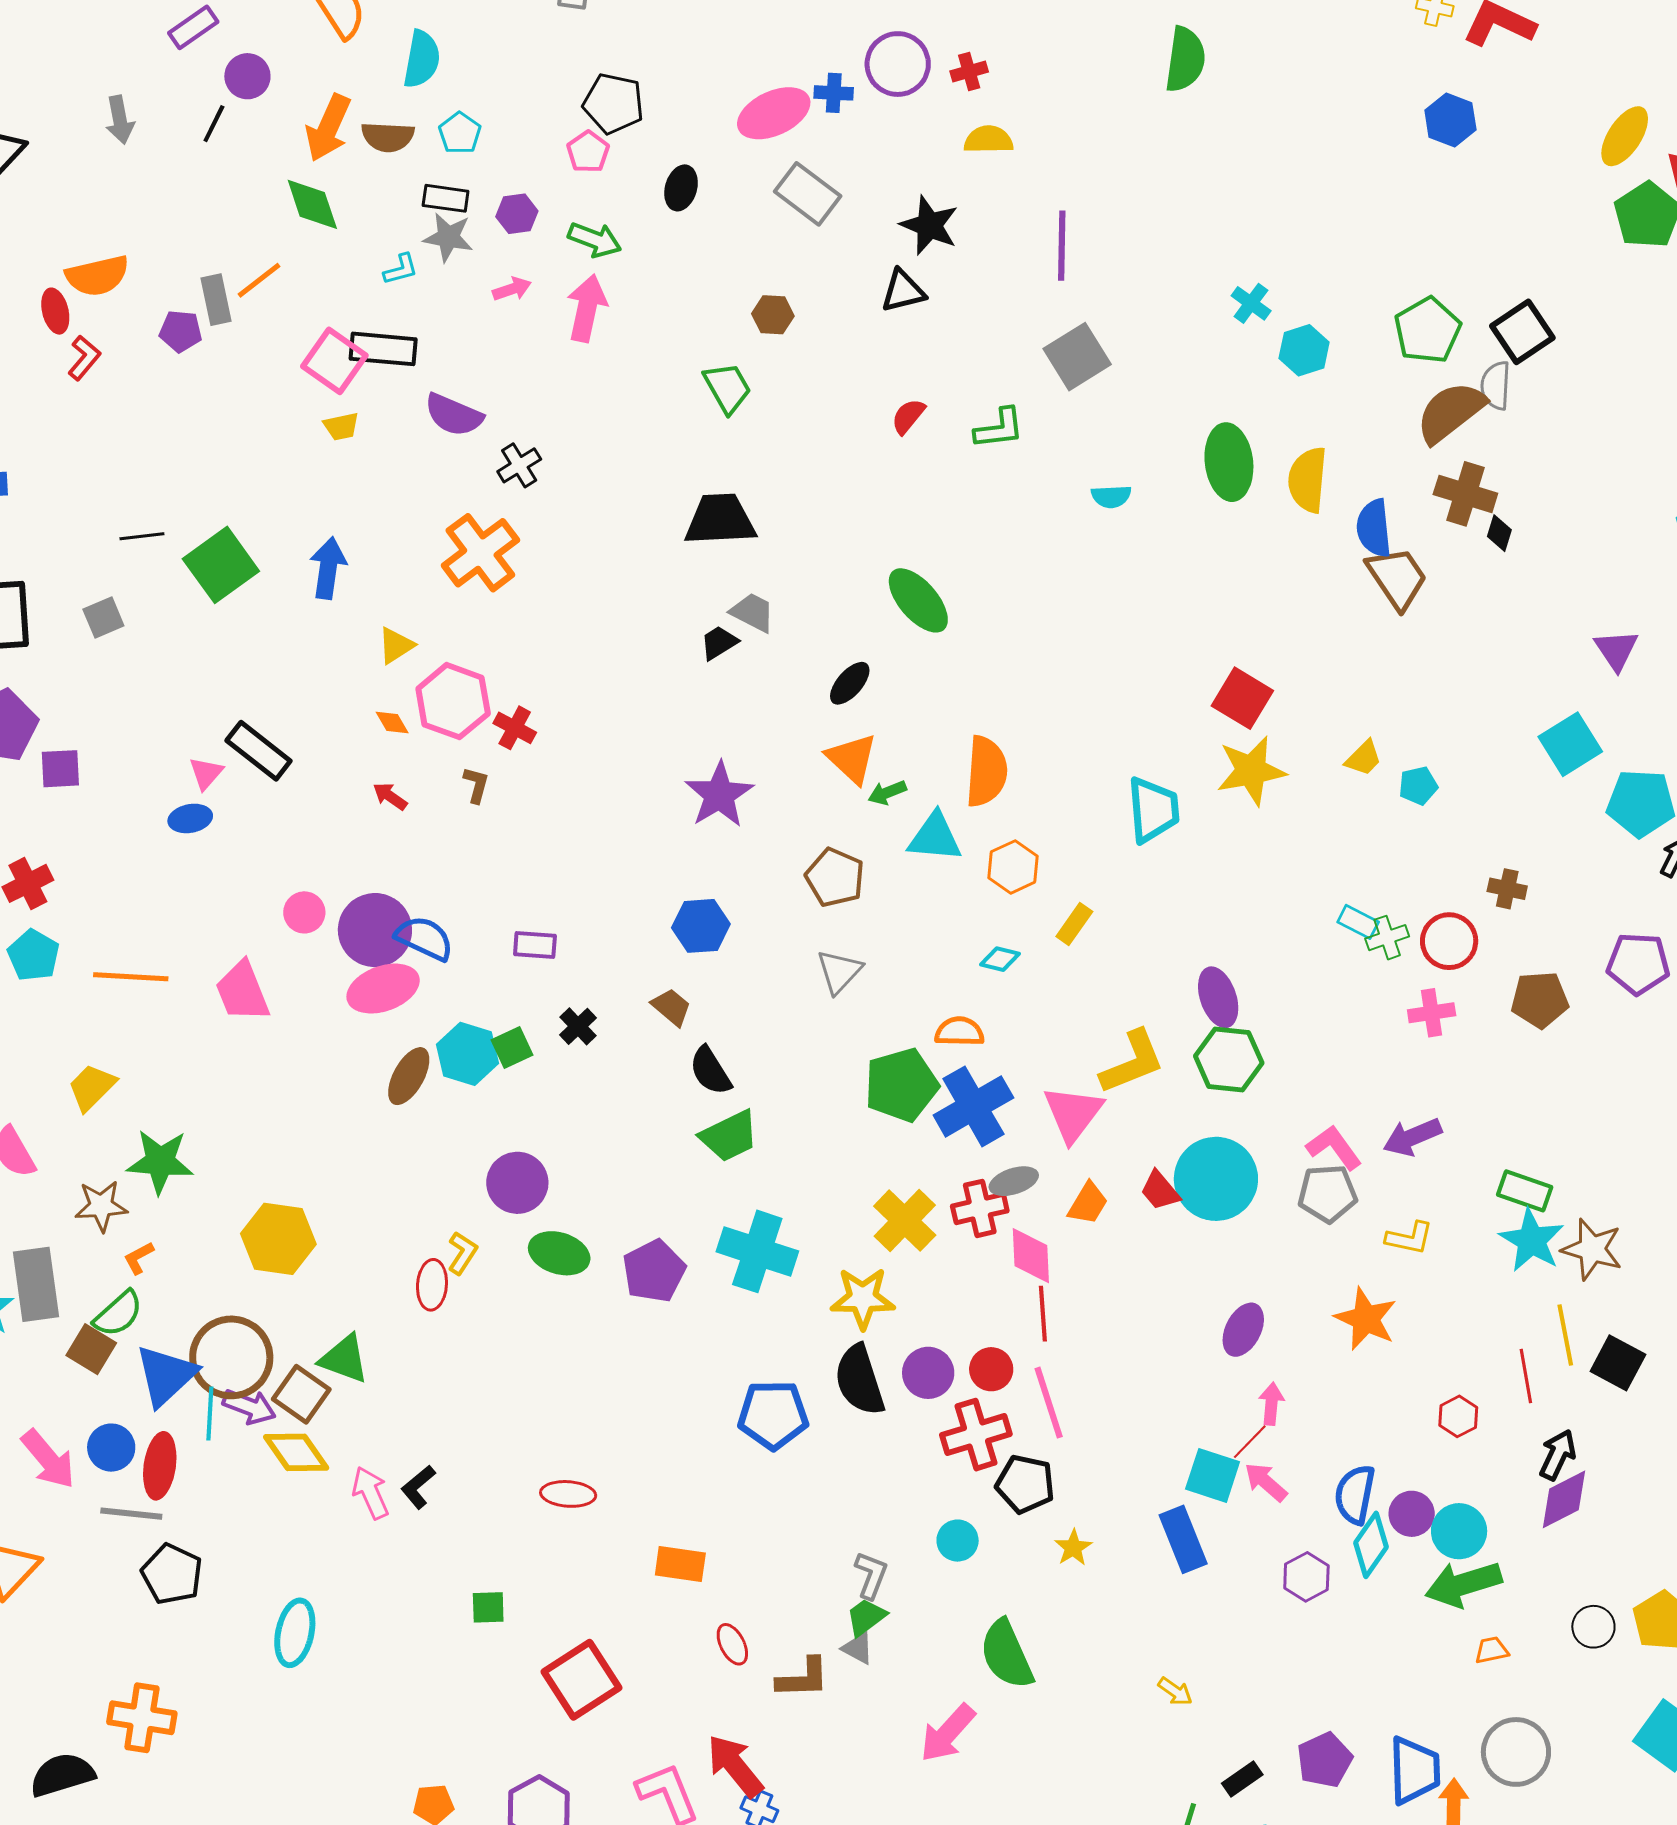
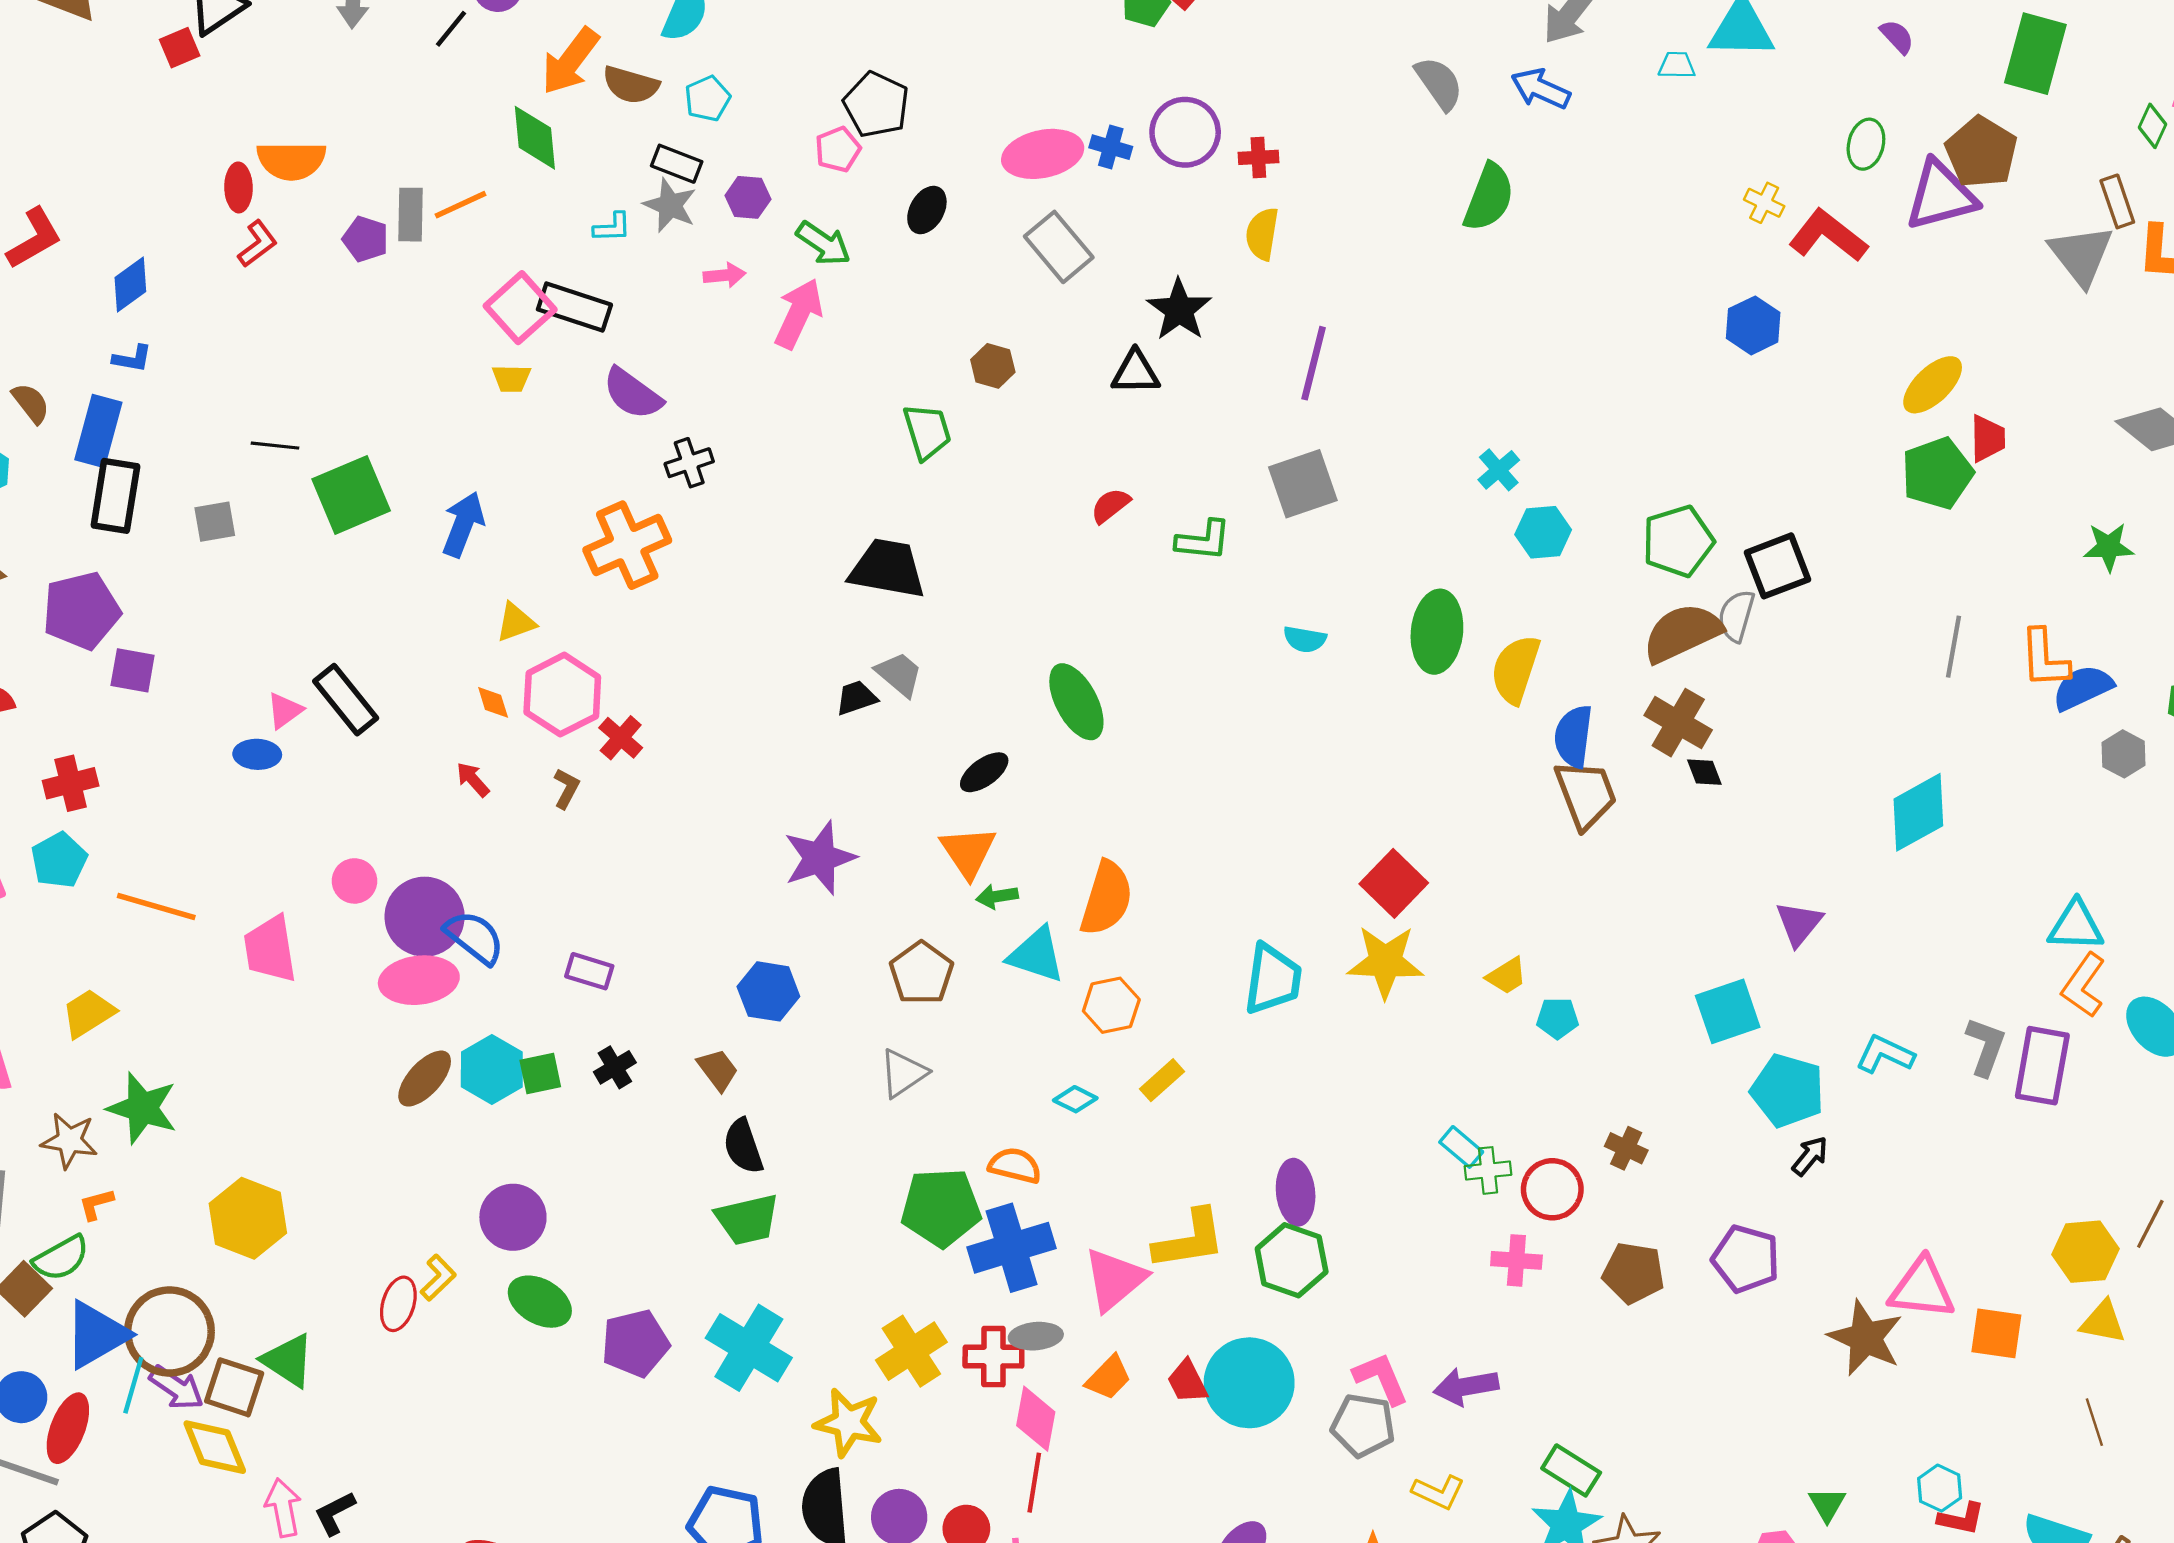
yellow semicircle: (988, 140) -> (1262, 234), turned -93
black diamond: (1499, 533) -> (1704, 772), turned -51
brown square: (301, 1394) -> (234, 1387), turned -30

